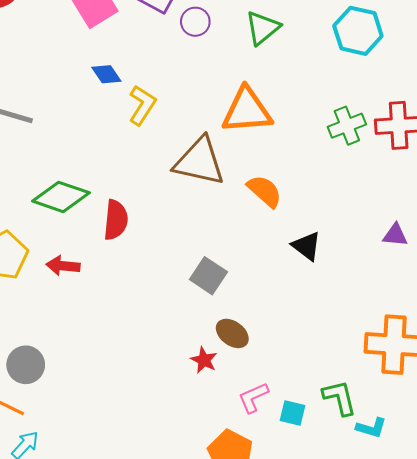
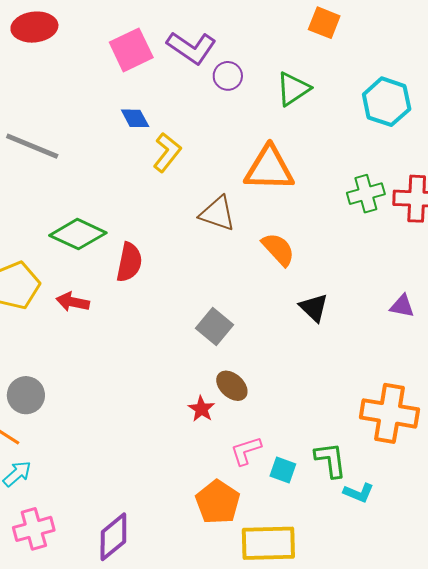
brown triangle: (199, 161) -> (217, 214), size x0.7

